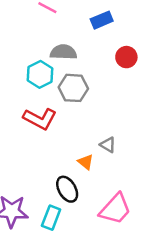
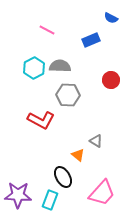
red circle: (126, 57) -> (111, 80), moved
cyan hexagon: (40, 74) -> (34, 68), moved

